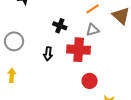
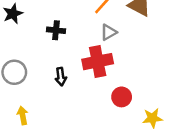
black cross: (60, 26) -> (56, 30), moved

